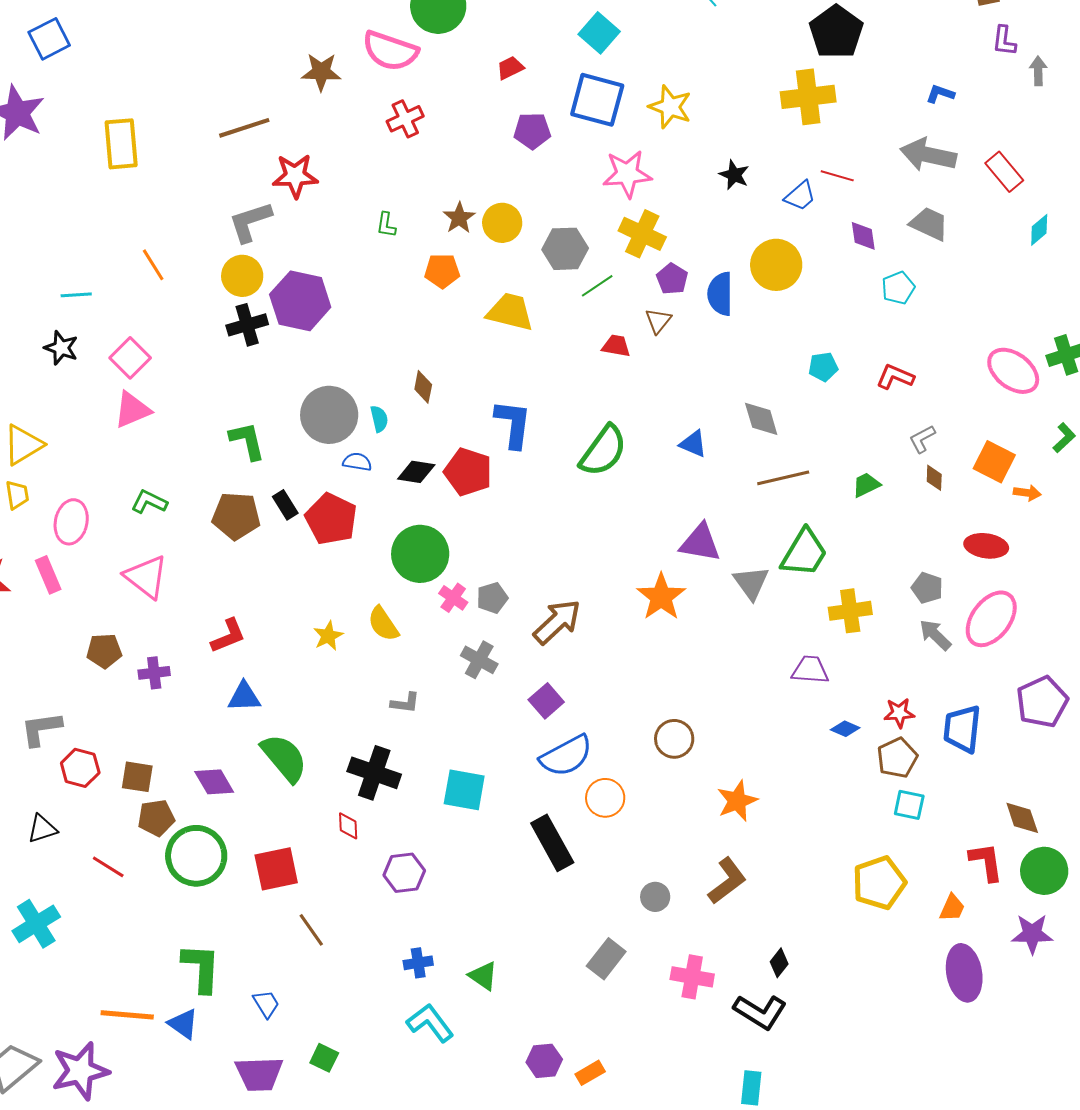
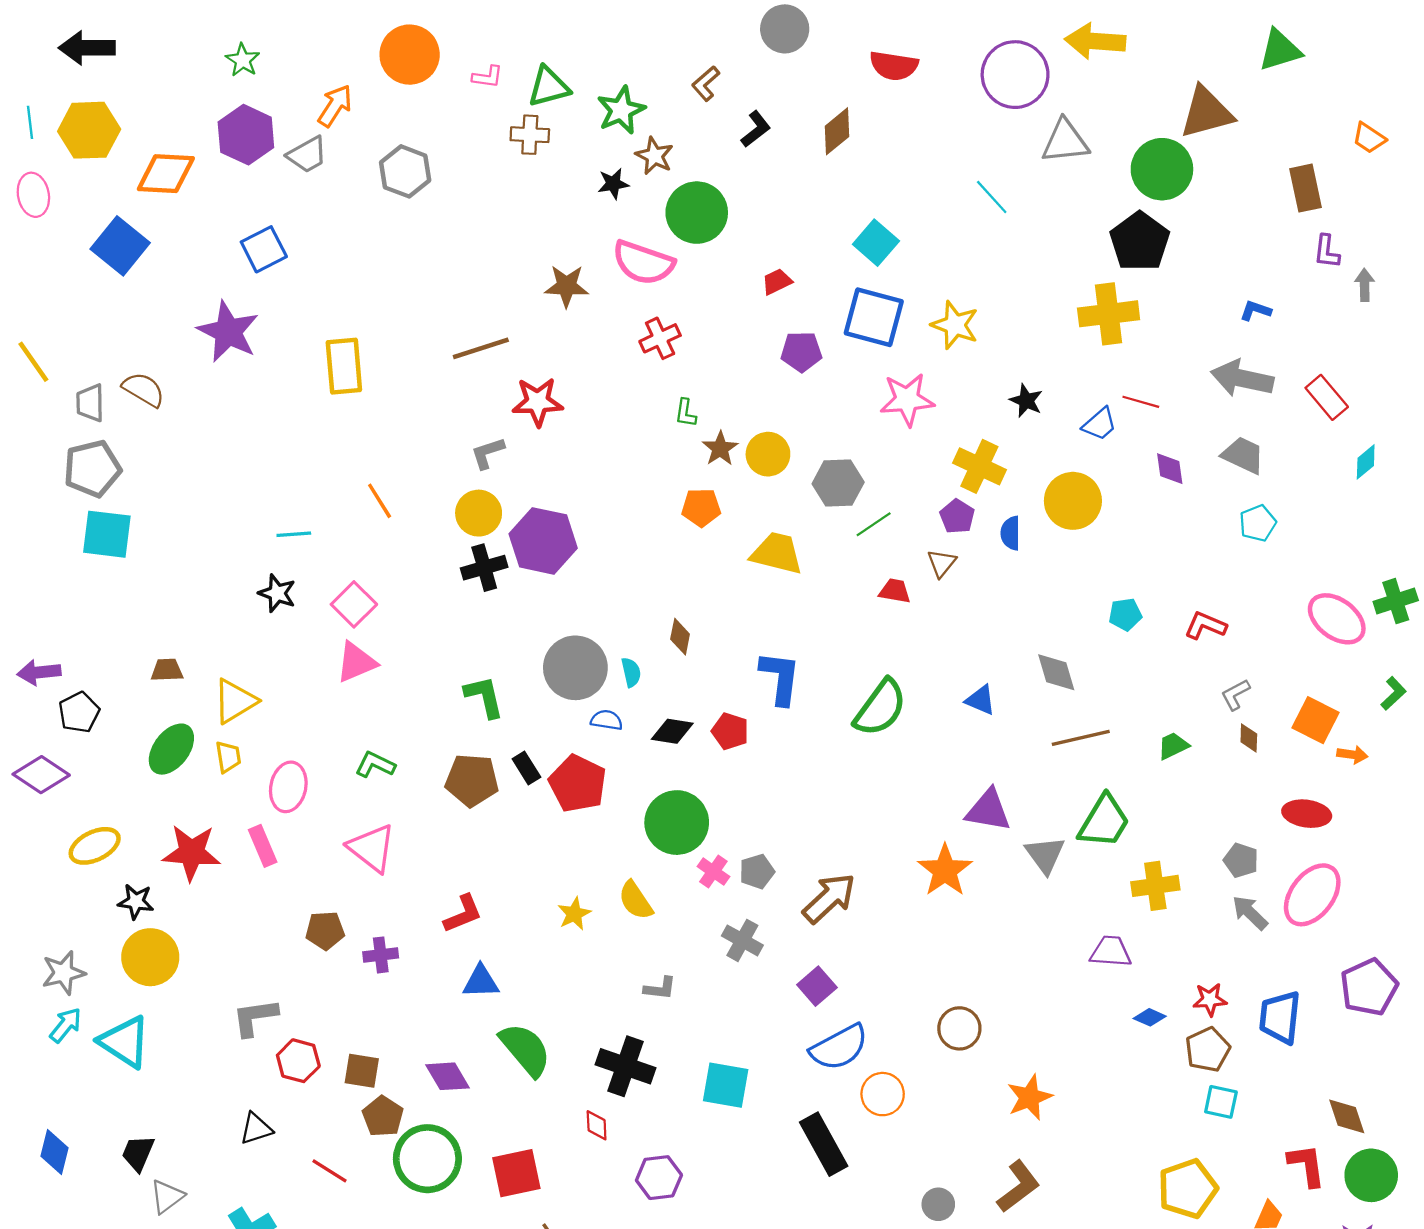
gray L-shape: (250, 222) -> (487, 453), size x0.7
green L-shape: (386, 225) -> (686, 413), moved
yellow cross: (642, 234) -> (979, 466), moved
cyan pentagon: (898, 288) -> (1258, 523), moved
blue semicircle: (720, 294) -> (1011, 533), size x0.7
red pentagon: (468, 472) -> (730, 731), size x0.7
brown pentagon: (156, 818) -> (383, 1116), turned -30

